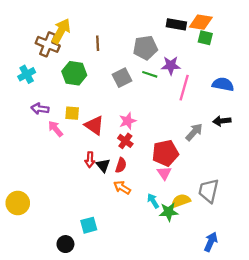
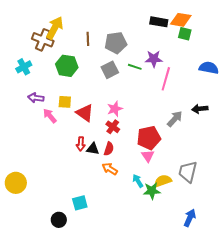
gray pentagon: (145, 48) -> (116, 43), moved
blue semicircle: (223, 84) -> (209, 68), moved
black triangle: (103, 165) -> (93, 149), turned -40

